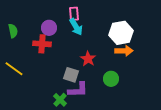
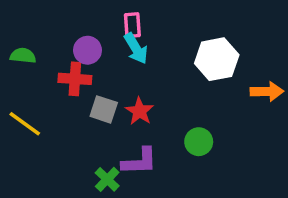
green semicircle: (13, 31) -> (23, 56), turned -72
orange arrow: (124, 51) -> (267, 91), moved
red star: (88, 59) -> (140, 111), moved
gray square: (71, 75) -> (104, 109), moved

